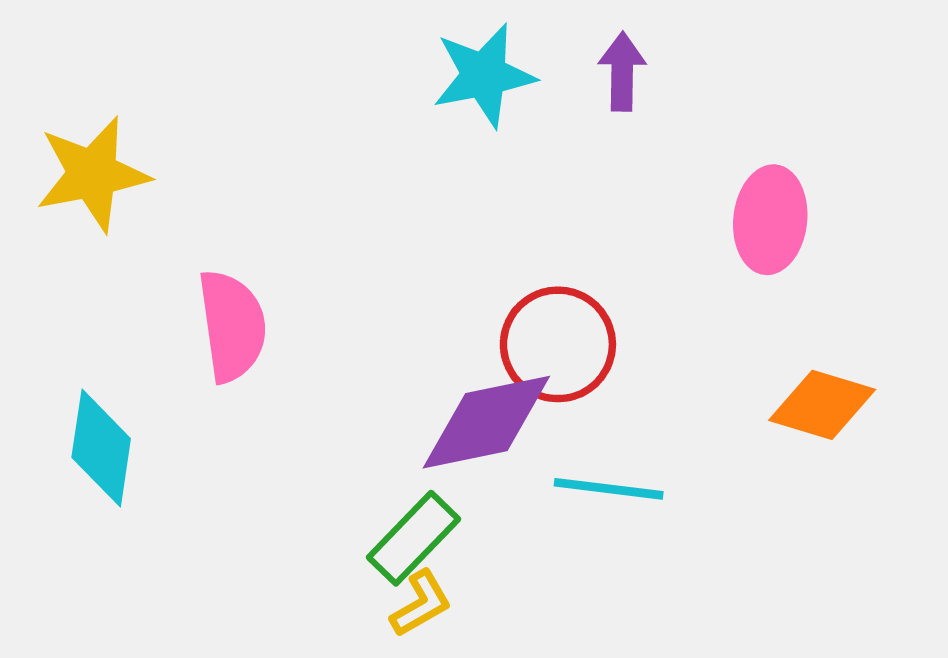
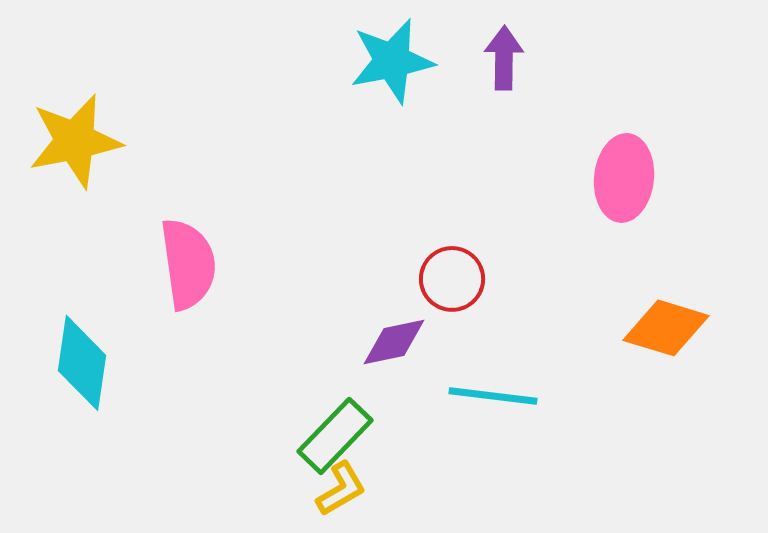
red circle: (558, 344) -> (452, 279), size x0.7
purple diamond: (486, 422) -> (394, 342), size x0.6

